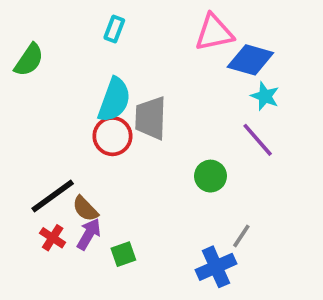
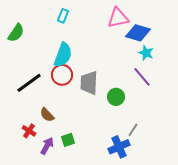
gray trapezoid: (151, 118) -> (89, 83), moved
black line: (53, 196) -> (29, 83), moved
purple arrow: (89, 234) -> (47, 146), moved

